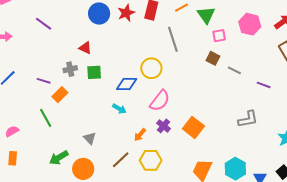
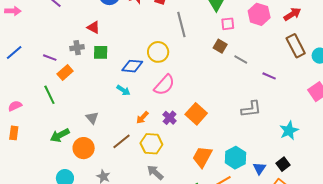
purple cross: (163, 126) -> (170, 118), moved

